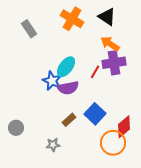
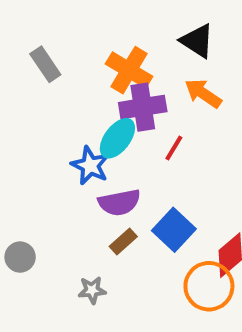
orange cross: (72, 19) -> (129, 70), moved
purple cross: (114, 63) -> (143, 107), moved
purple semicircle: (68, 88) -> (119, 203), moved

